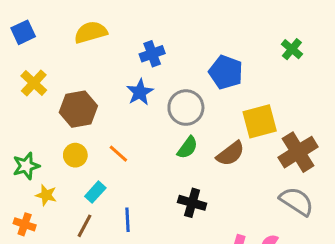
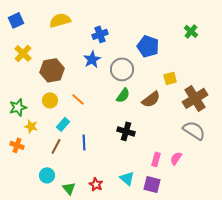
yellow square: (260, 121) -> (170, 78), size x0.6

